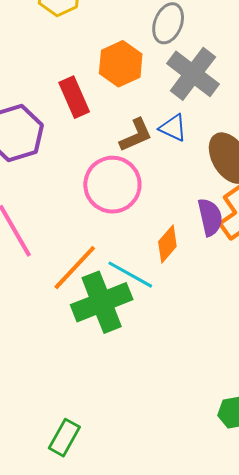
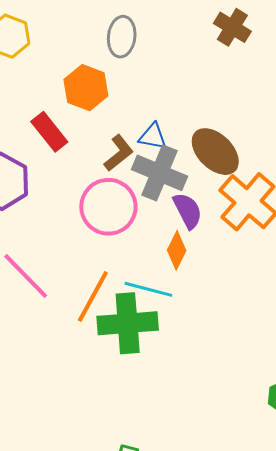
gray cross: (193, 74) -> (160, 173), moved
purple semicircle: (210, 217) -> (188, 211), moved
green cross: (102, 302) -> (128, 323), turned 32

